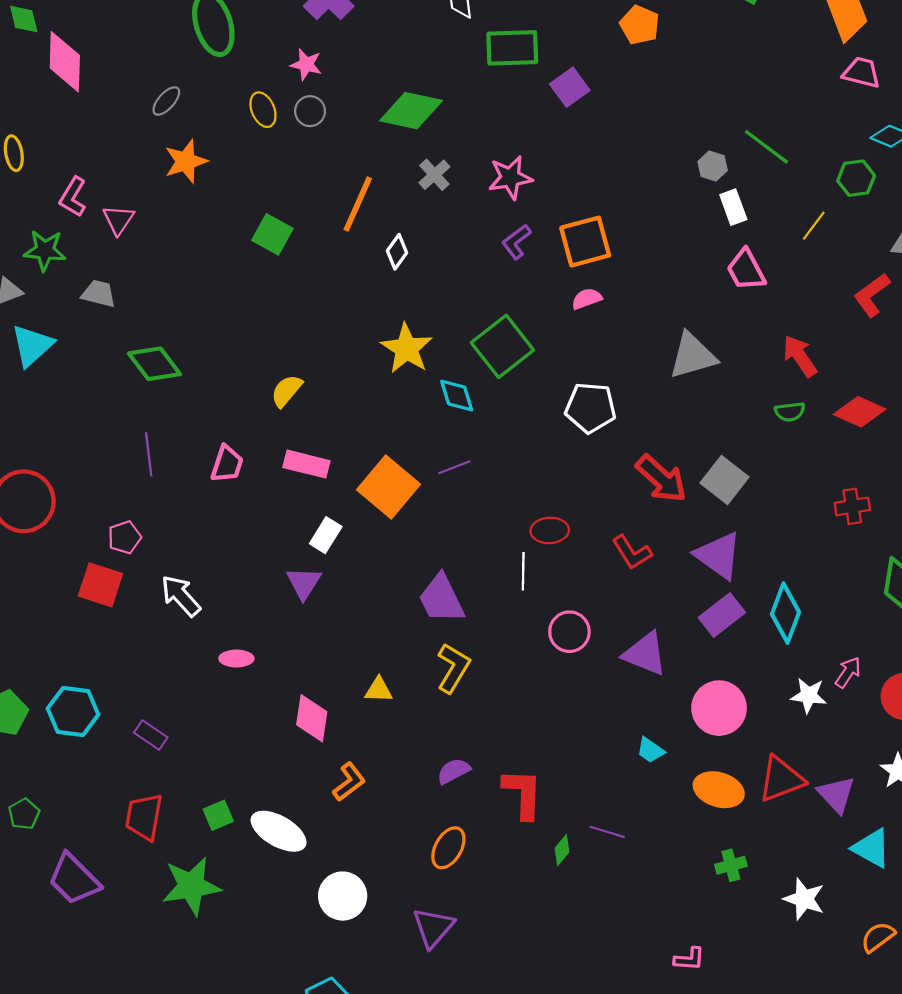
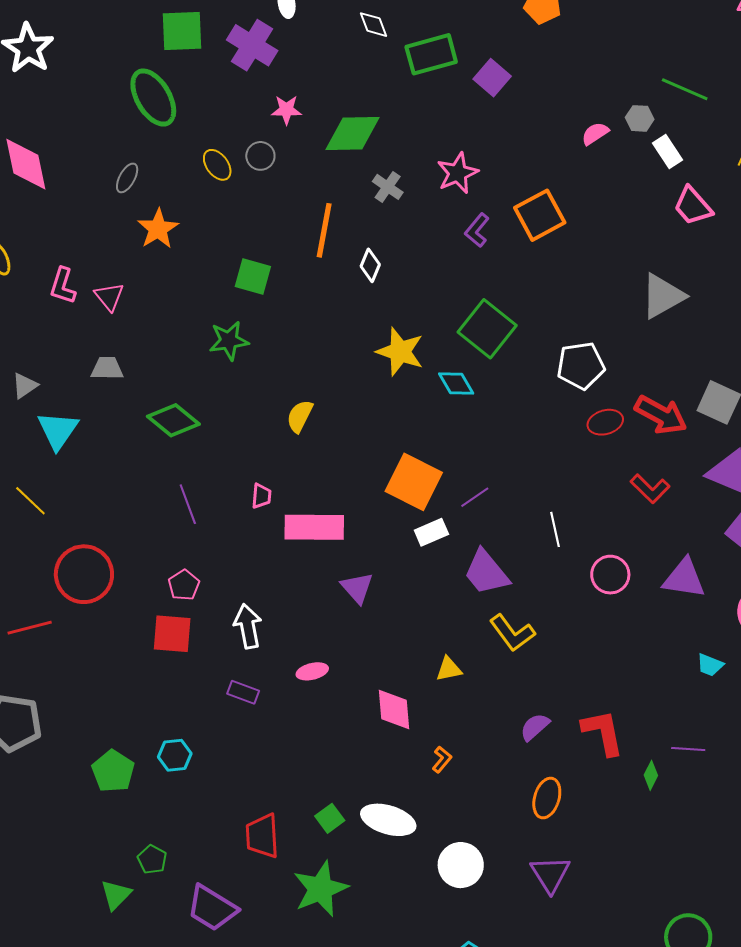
pink star: (306, 64) -> (286, 110), moved
green star: (45, 250) -> (229, 341), moved
pink semicircle: (587, 299) -> (595, 134), moved
pink trapezoid: (227, 464) -> (261, 496), size x0.7
pink rectangle: (306, 464) -> (314, 527), moved, size x1.4
purple line: (454, 467) -> (475, 497), moved
red ellipse: (550, 530) -> (605, 422), moved
white rectangle: (326, 535) -> (431, 532), moved, turned 48
white arrow: (181, 596) -> (248, 626), turned 45
yellow L-shape: (453, 668) -> (512, 633), turned 126
cyan hexagon: (73, 711) -> (175, 755), size x0.7
purple rectangle: (151, 735) -> (243, 692), moved
orange L-shape: (349, 782) -> (442, 759), size x0.7

